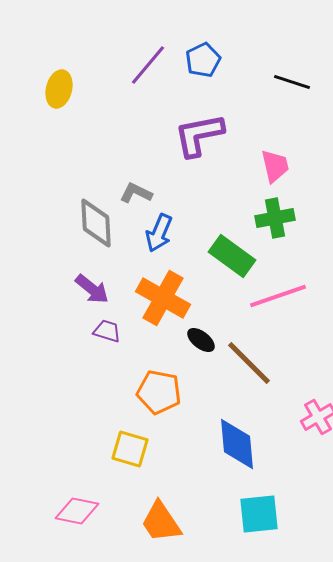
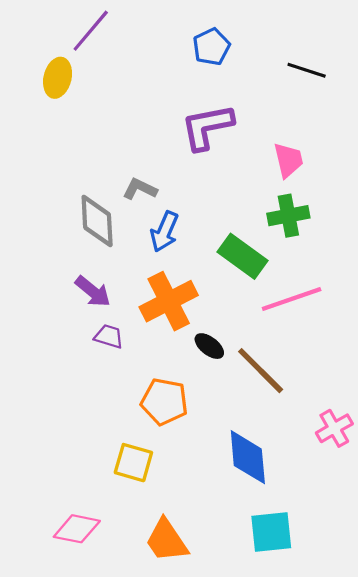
purple line: (148, 65) -> (91, 31), moved
orange cross: (163, 298) -> (169, 301), turned 34

